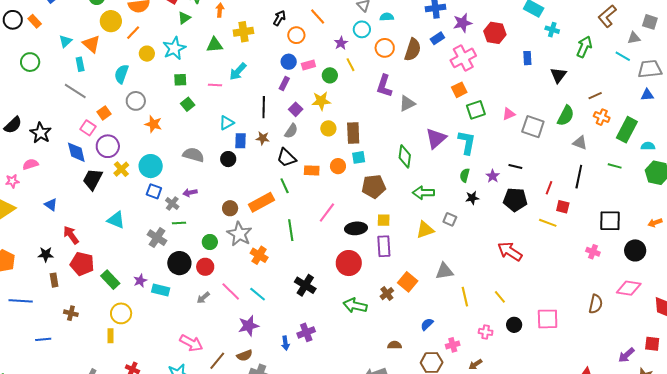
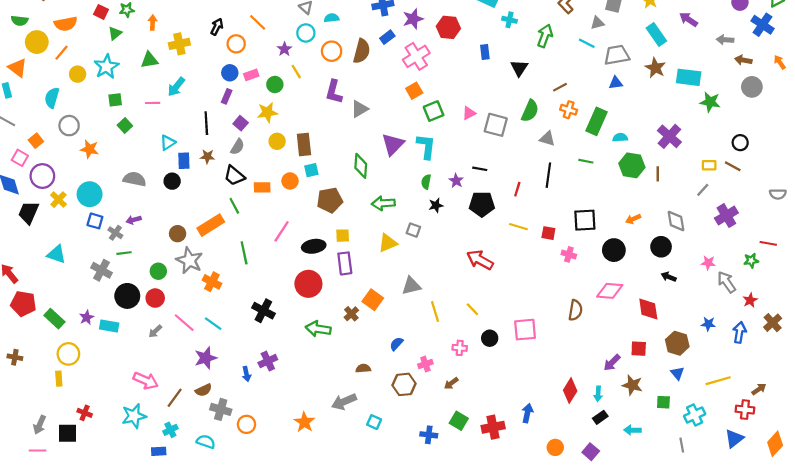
red square: (563, 207) -> (548, 233), moved

